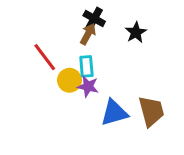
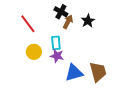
brown arrow: (88, 34) -> (68, 22), moved
red line: (45, 57) -> (28, 24), moved
yellow circle: (69, 80) -> (34, 52), moved

